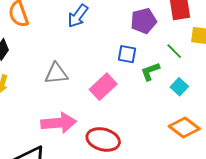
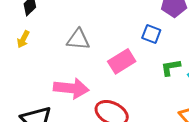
green L-shape: (150, 71) -> (171, 67), moved

